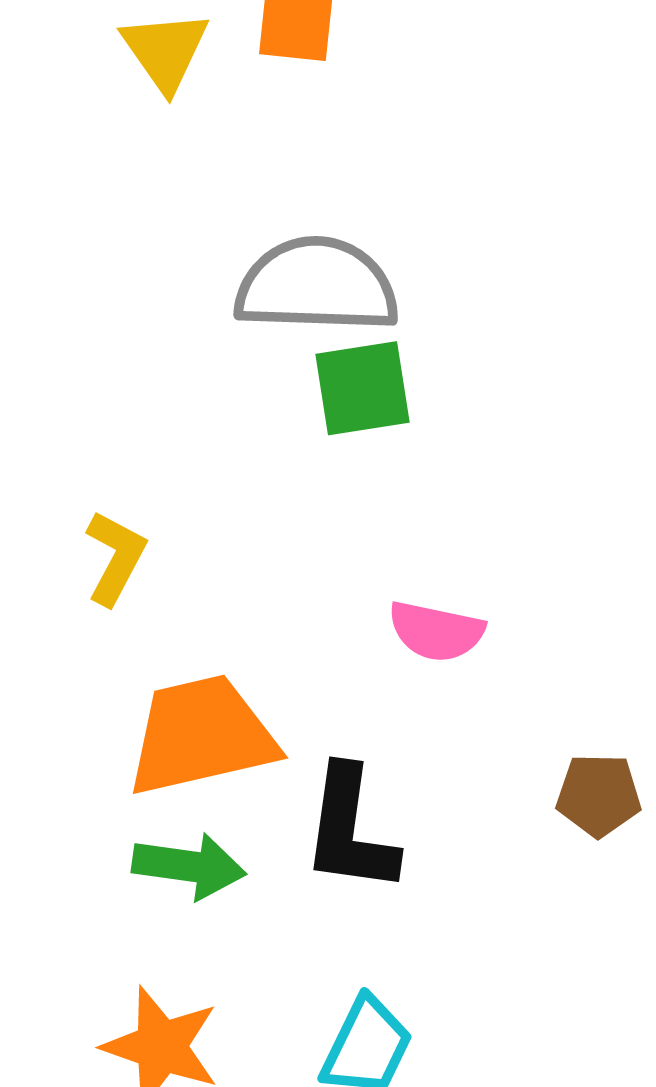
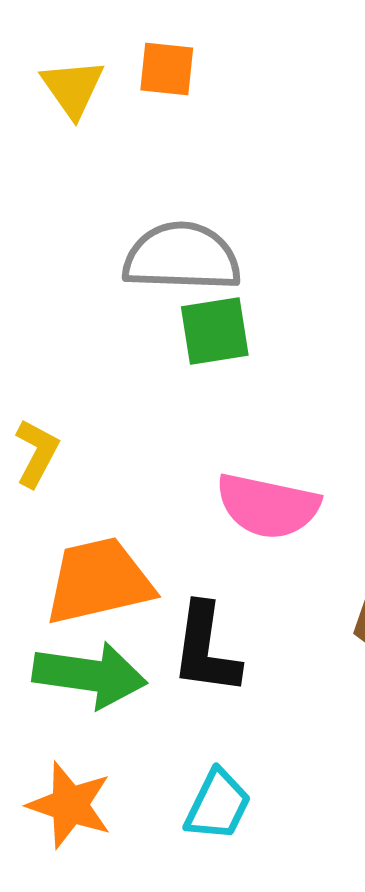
pink semicircle: (436, 631) -> (268, 506), size x1.5
green arrow: (189, 866) -> (90, 675), size x1.4

